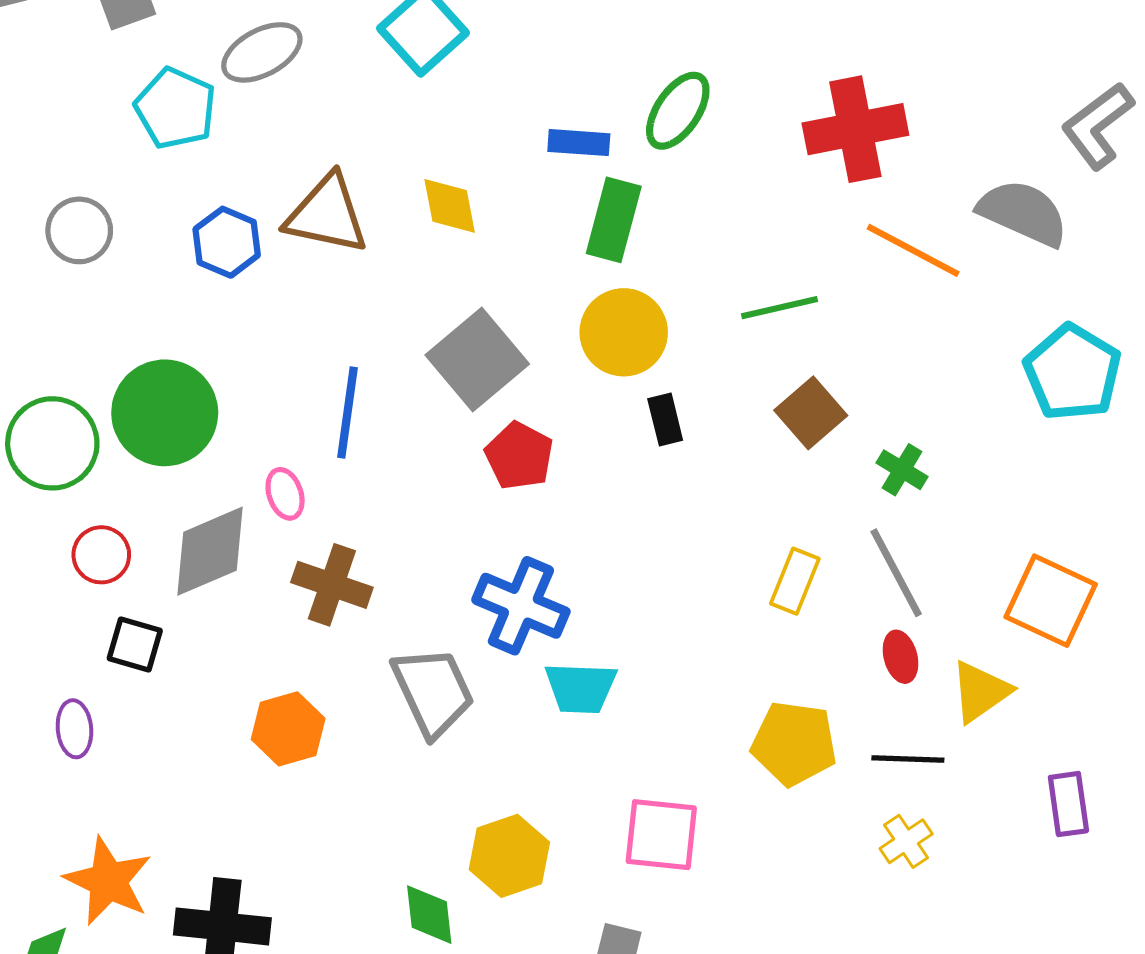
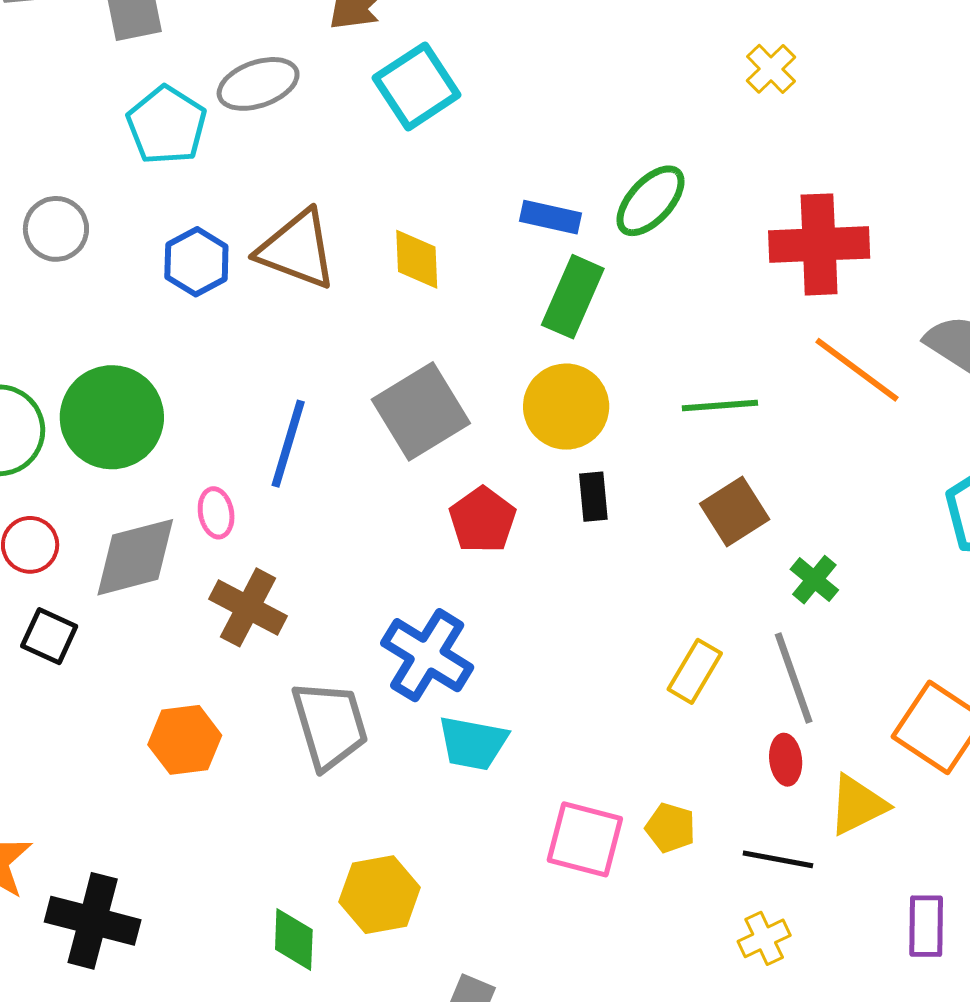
red pentagon: (519, 456) -> (483, 520), moved
yellow pentagon: (794, 743) -> (670, 828), size x0.6
pink square: (661, 835) -> (585, 839), moved

